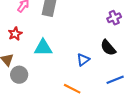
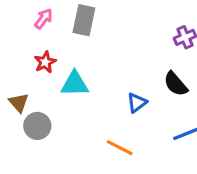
red star: (15, 34) -> (45, 62), moved

